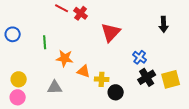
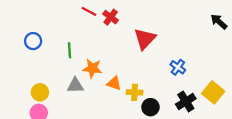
black arrow: (164, 24) -> (219, 22), moved, turned 133
black cross: (147, 77) -> (186, 101), moved
yellow square: (171, 79) -> (213, 92), turned -36
gray triangle: (55, 87) -> (75, 86), moved

